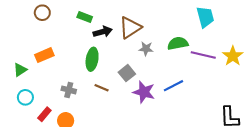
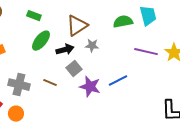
black arrow: (103, 32) -> (65, 50), moved
green semicircle: (178, 43) -> (123, 22), moved
green ellipse: (92, 59) -> (41, 41), moved, turned 30
gray cross: (69, 90) -> (19, 85), size x1.5

